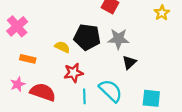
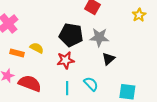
yellow semicircle: (62, 47) -> (37, 48), moved
red star: (73, 73) -> (66, 60), moved
cyan semicircle: (111, 91) -> (91, 84), size x0.7

